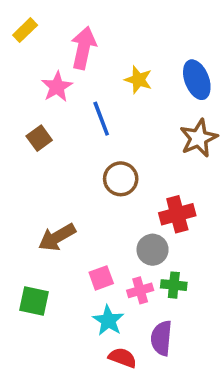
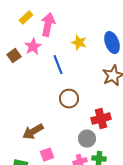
yellow rectangle: (25, 30) -> (26, 18), moved
brown square: (39, 138) -> (14, 56), moved
pink square: (101, 278) -> (47, 155), moved

